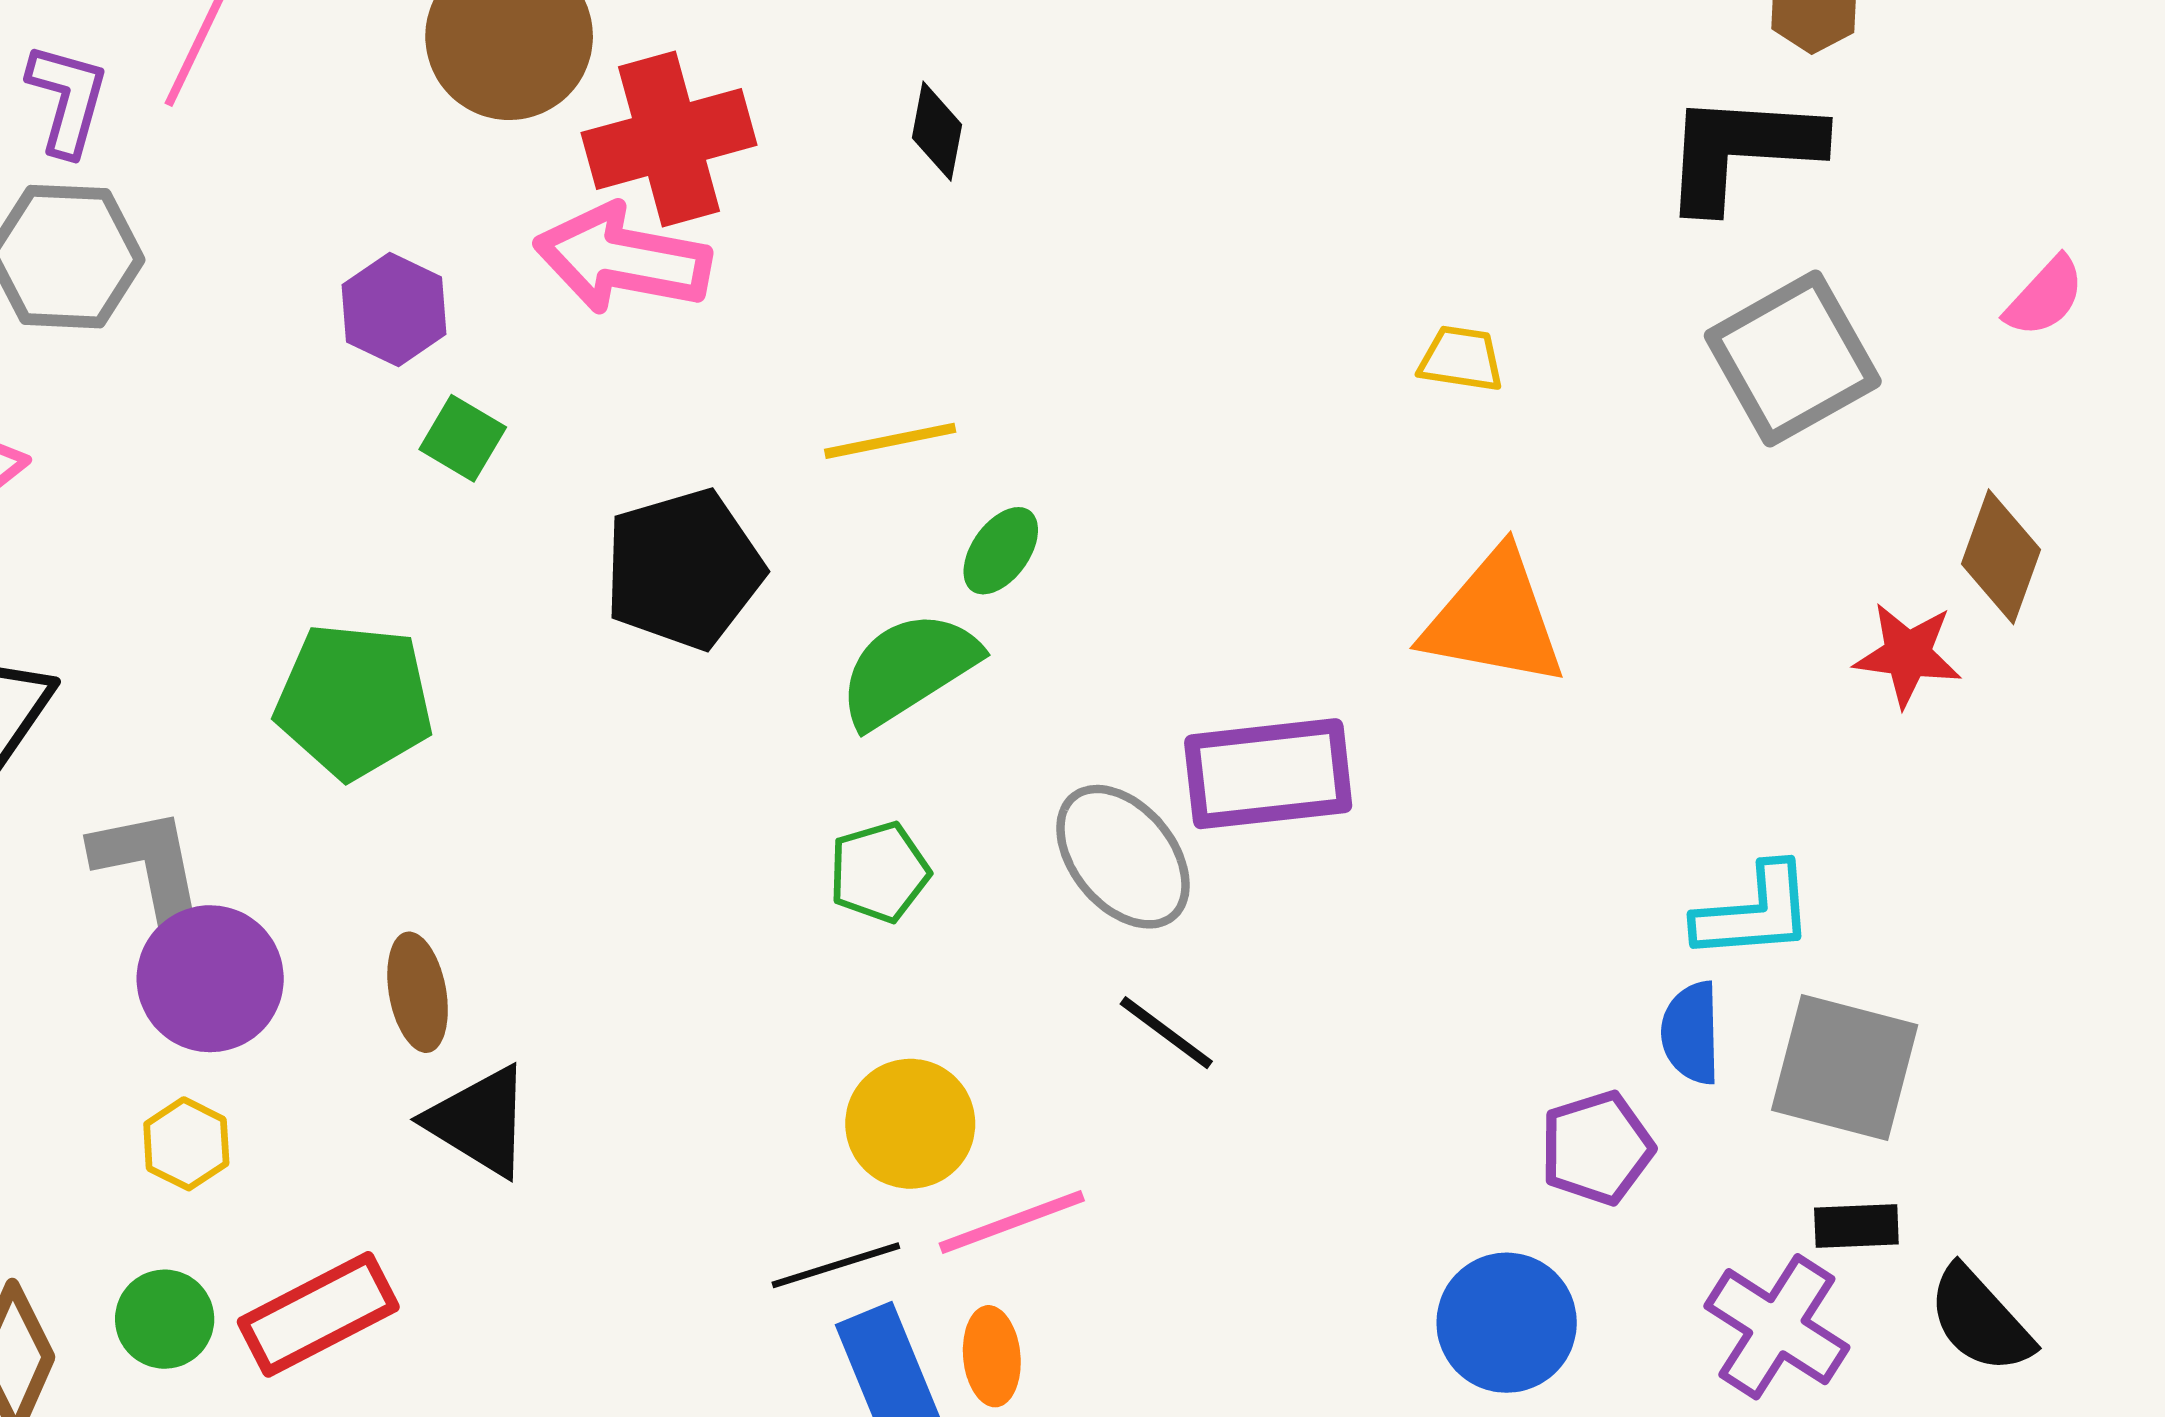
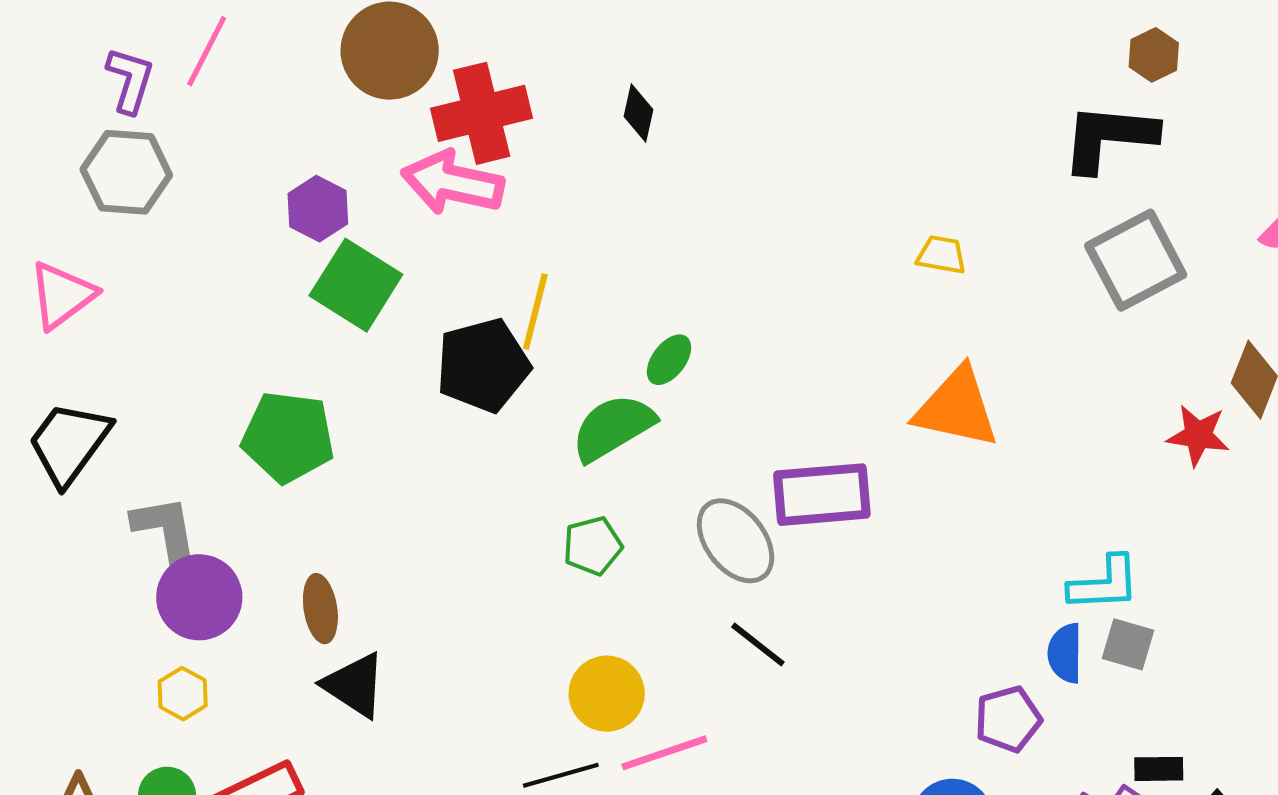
green square: (463, 438) -> (356, 285), size x1.8
yellow line: (890, 441) -> (535, 312), moved, turned -66
gray square: (1845, 1067) -> (1128, 644), moved, size x0.6

